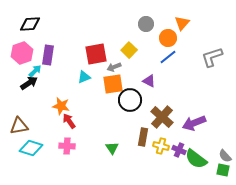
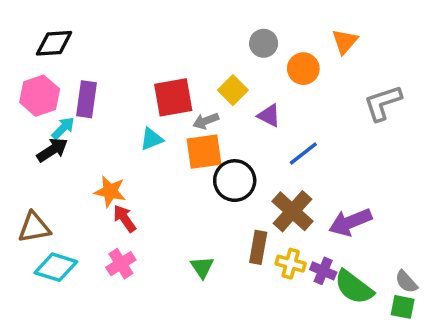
orange triangle: (182, 23) -> (345, 41), moved
blue line: (168, 57) -> (303, 153), moved
purple triangle: (149, 81) -> (269, 116), moved
pink cross: (67, 146) -> (121, 264), turned -35

